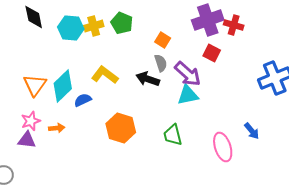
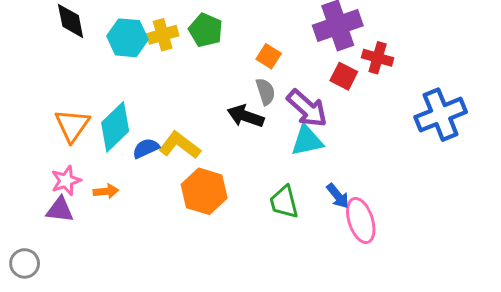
red cross: (234, 25) -> (378, 58), moved
yellow L-shape: (105, 75) -> (180, 145), moved
blue arrow: (252, 131) -> (338, 196), moved

